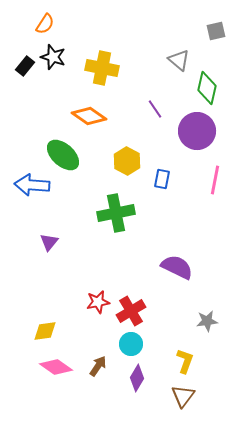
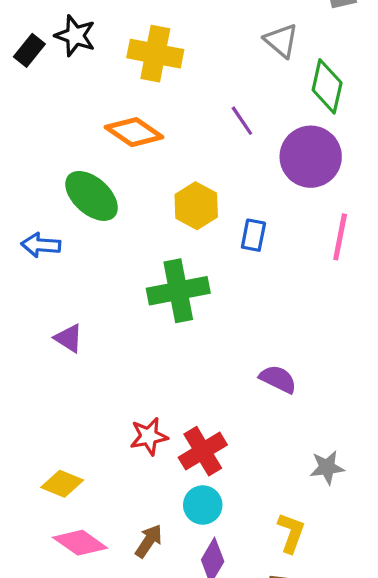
blue arrow: (32, 185) -> (41, 245), size x0.7
purple triangle: (49, 242) -> (69, 338), turned -36
purple semicircle: (177, 267) -> (278, 379), size x0.7
yellow diamond: (45, 331) -> (62, 484), turned 30

